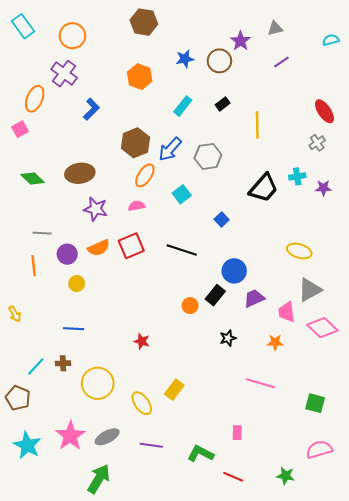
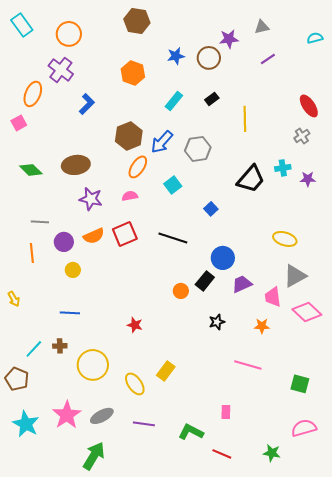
purple star: (240, 41) -> (229, 39), turned 30

